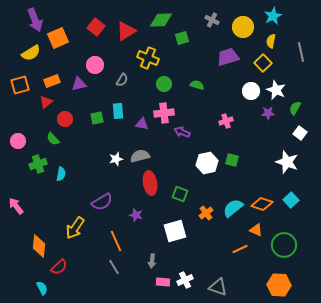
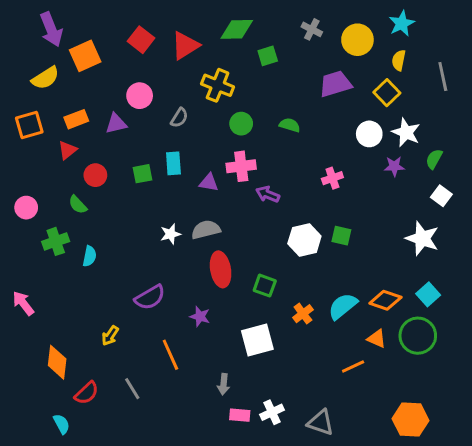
yellow arrow: (75, 228) -> (110, 336), size x0.6
green circle: (284, 245) -> (418, 336), moved
gray line: (114, 267) -> (132, 389), moved

